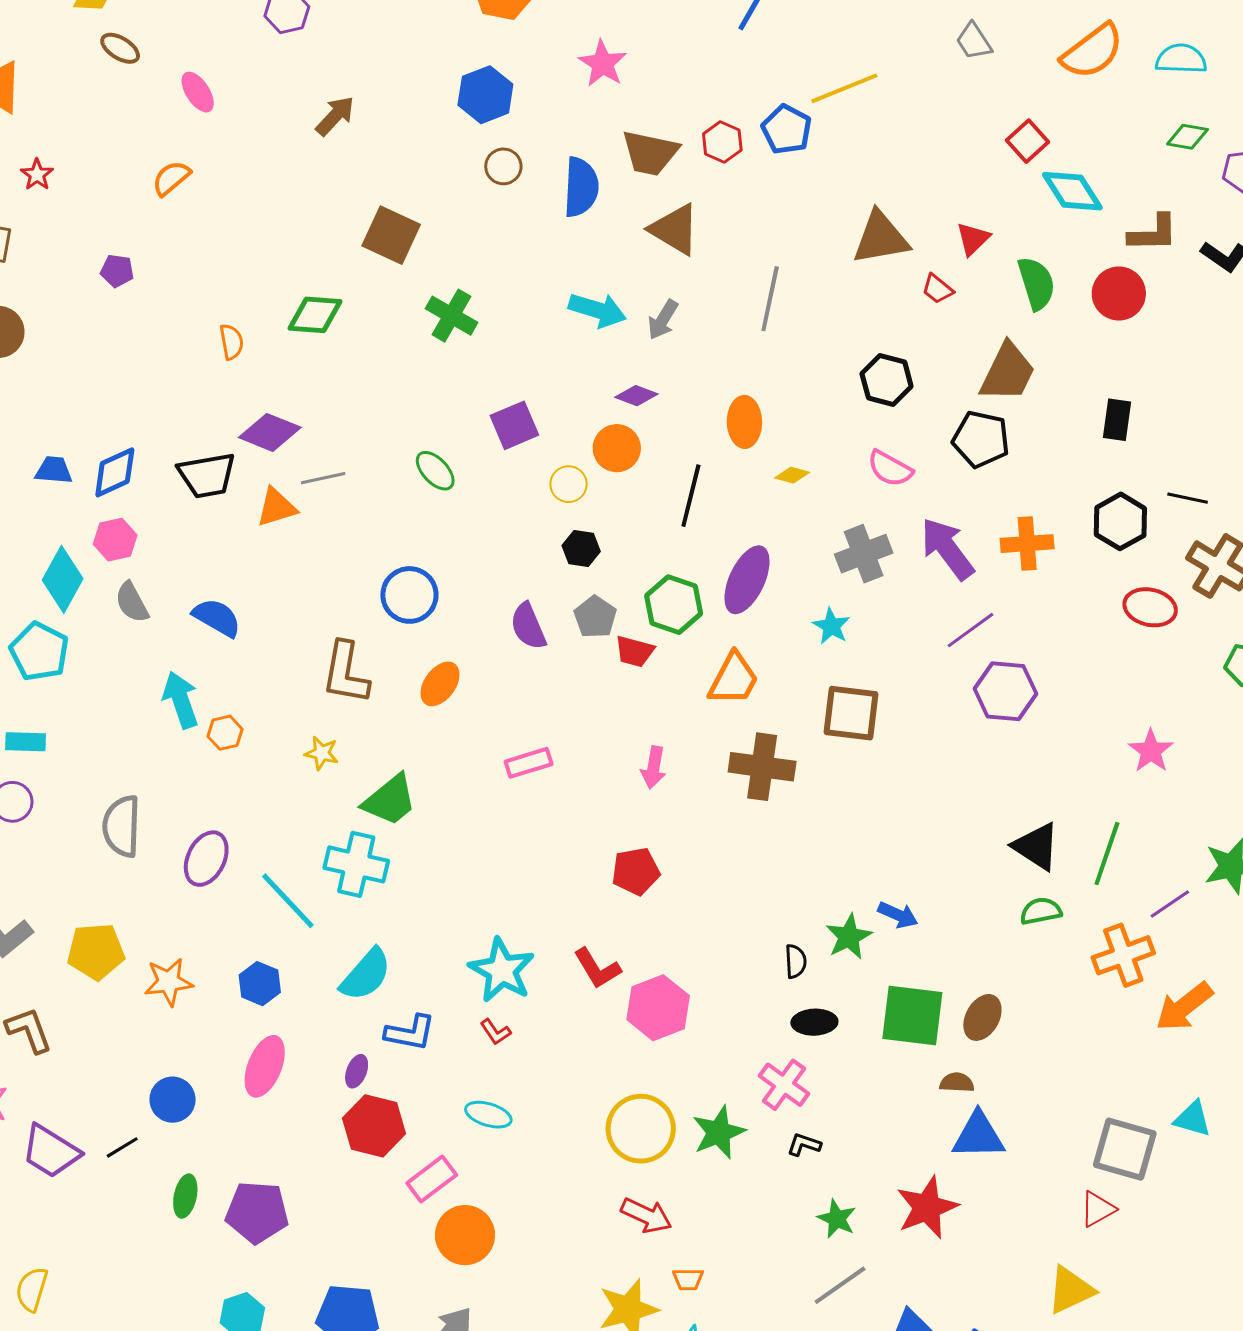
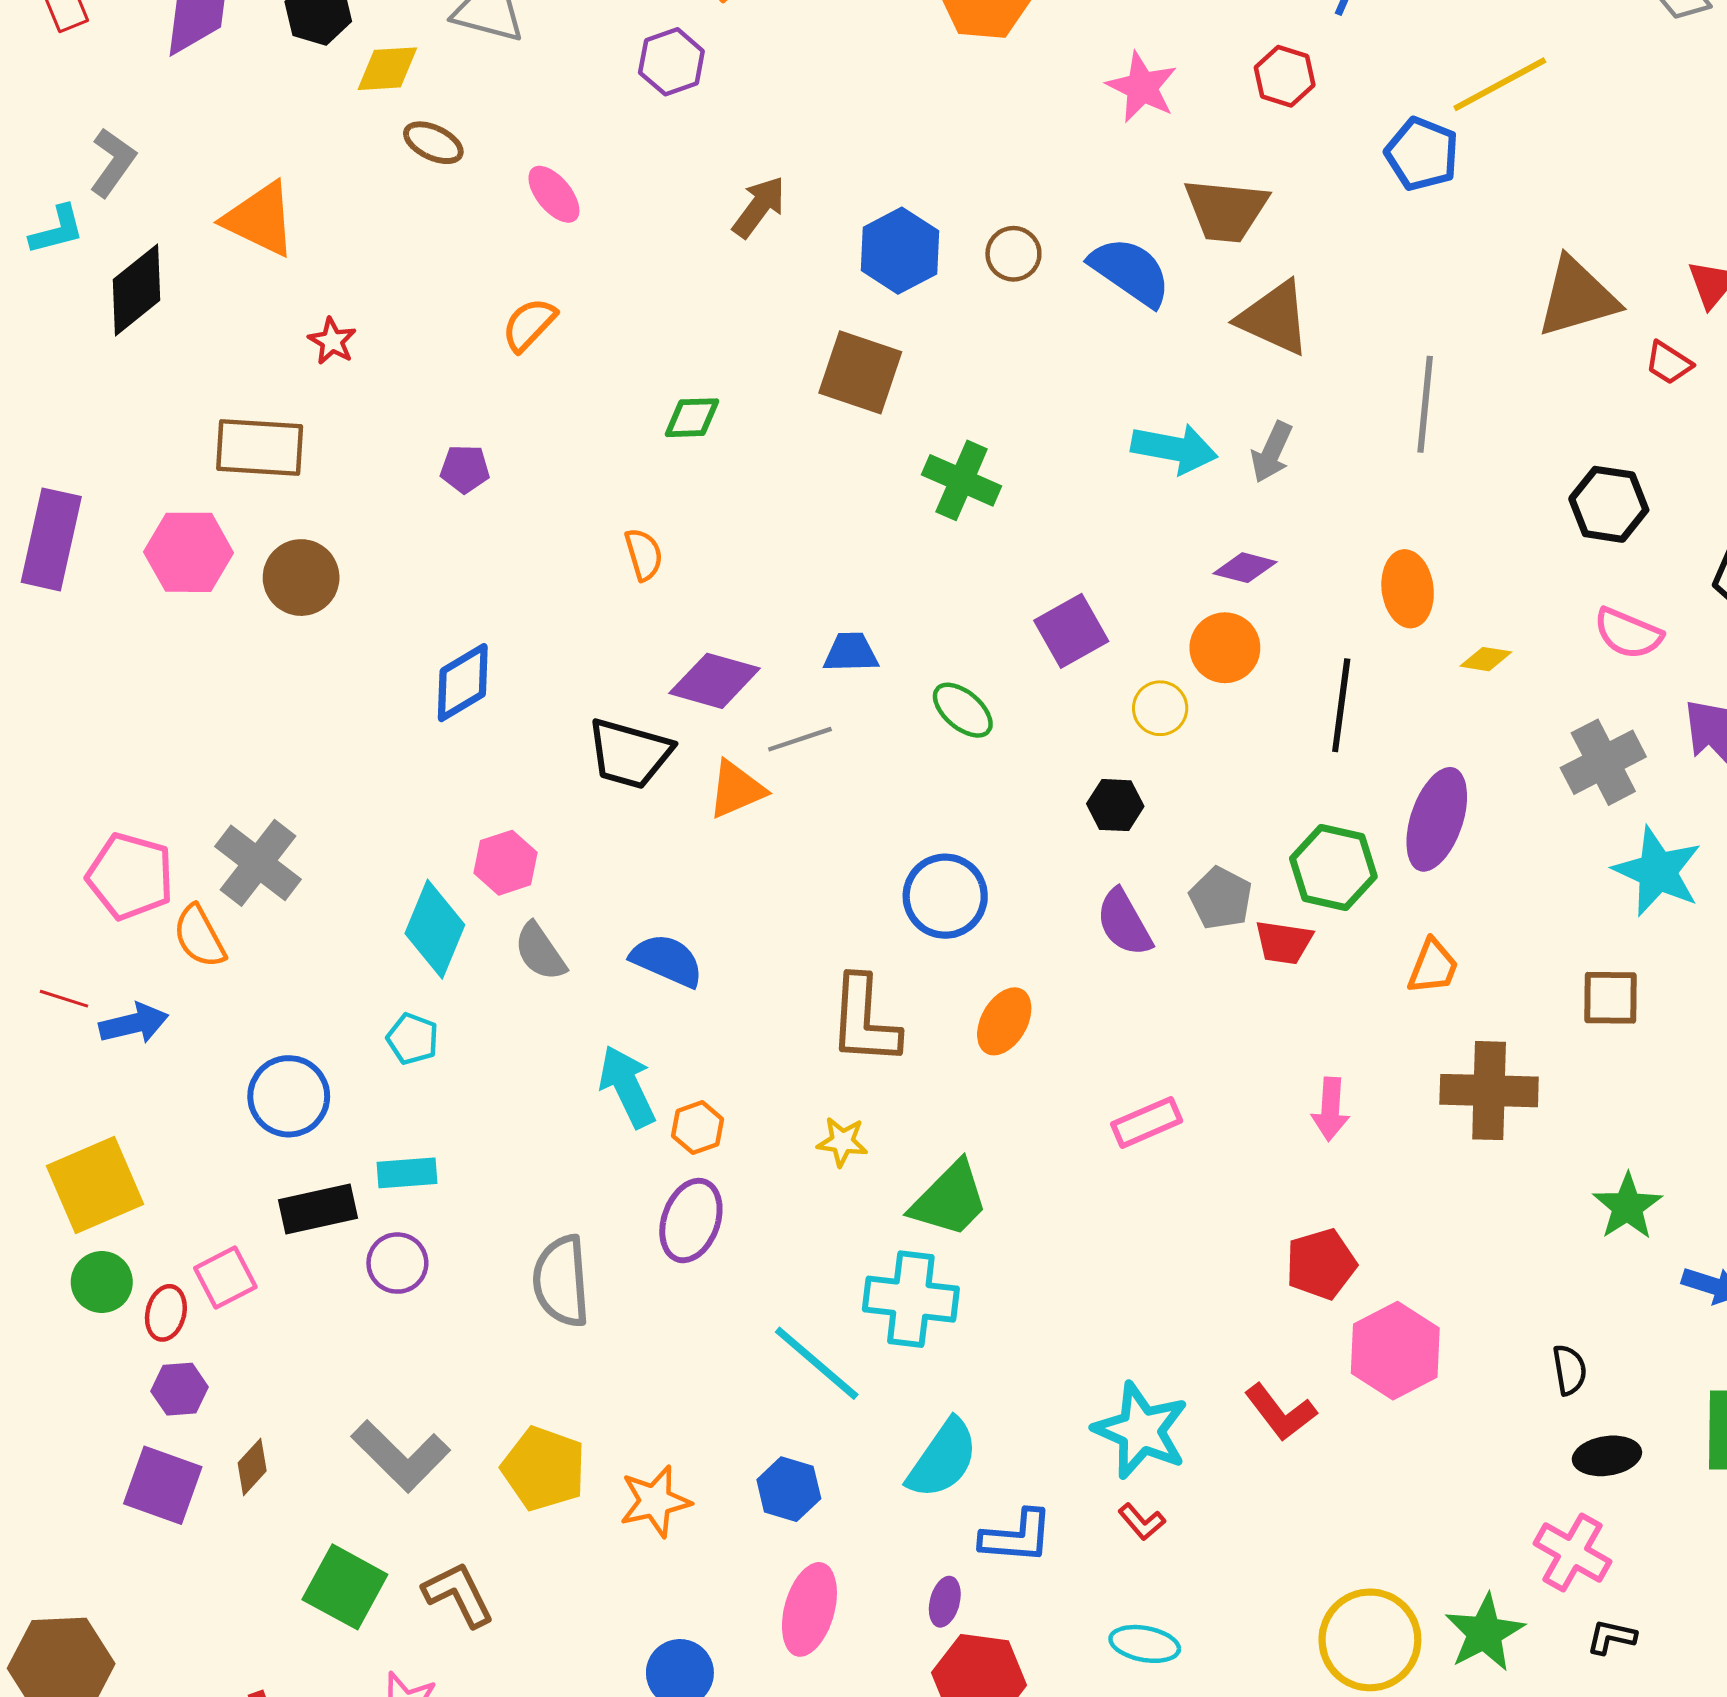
blue hexagon: (485, 95) -> (900, 251), moved
red hexagon: (722, 142) -> (1285, 76), moved
blue semicircle: (581, 187) -> (1130, 272), turned -52
green diamond: (315, 315) -> (692, 418), moved, size x0.7
blue trapezoid: (54, 470) -> (851, 652), moved
blue diamond: (115, 472) -> (463, 683), moved
black trapezoid: (207, 475) -> (629, 754), turned 32
black hexagon: (581, 548) -> (1115, 805), moved
cyan star: (831, 626) -> (1658, 871), moved, size x1.6
cyan pentagon: (39, 652) -> (413, 1039), size x0.6
orange trapezoid: (733, 679) -> (1433, 967), size x0.7
brown square: (851, 713) -> (1611, 998), size x0.7
purple ellipse: (206, 859) -> (691, 1221), moved
green star: (849, 937) -> (1627, 1206), moved
yellow pentagon: (96, 951) -> (544, 1469), turned 30
pink hexagon: (658, 1008) -> (1395, 1351), moved

